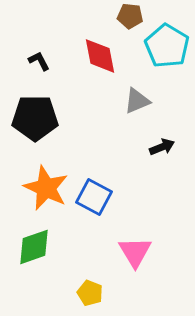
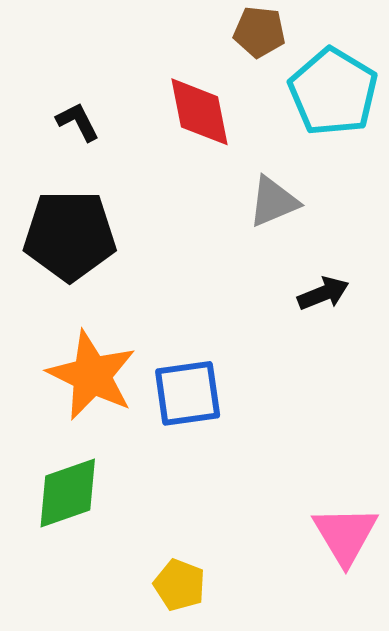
blue square: (94, 197) -> (188, 393), turned -36
pink triangle: (135, 252) -> (345, 535), moved

